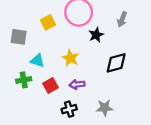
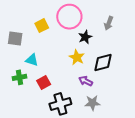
yellow star: (70, 58) -> (77, 57), moved
purple arrow: (77, 84) -> (86, 81), moved, turned 32
black cross: (69, 109) -> (60, 104), size x1.5

